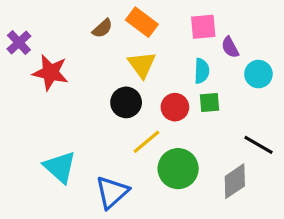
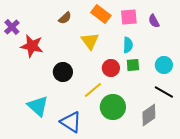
orange rectangle: (142, 22) -> (101, 14), moved
purple semicircle: (230, 47) -> (154, 21), moved
cyan circle: (258, 74) -> (164, 65), moved
black circle: (126, 102) -> (63, 72), moved
blue triangle: (112, 192) -> (71, 122), turned -45

